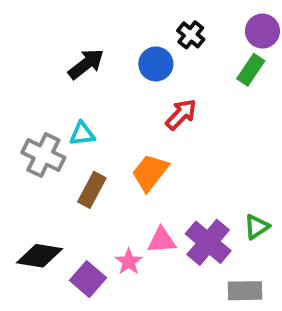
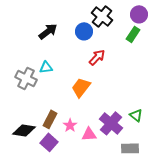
black cross: (191, 35) -> (102, 16), size x1.5
brown rectangle: (92, 190) -> (50, 119), moved
green triangle: (257, 227) -> (136, 115), turned -48
pink triangle: (162, 240) -> (89, 134), moved
pink star: (129, 262) -> (70, 125), moved

